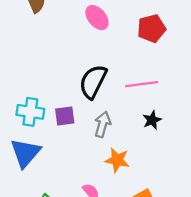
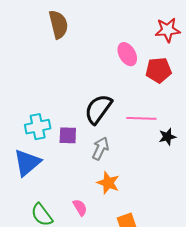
pink ellipse: (97, 18) -> (127, 54), moved
cyan cross: (30, 112) -> (38, 127), turned -30
black star: (152, 120) -> (167, 137), moved

